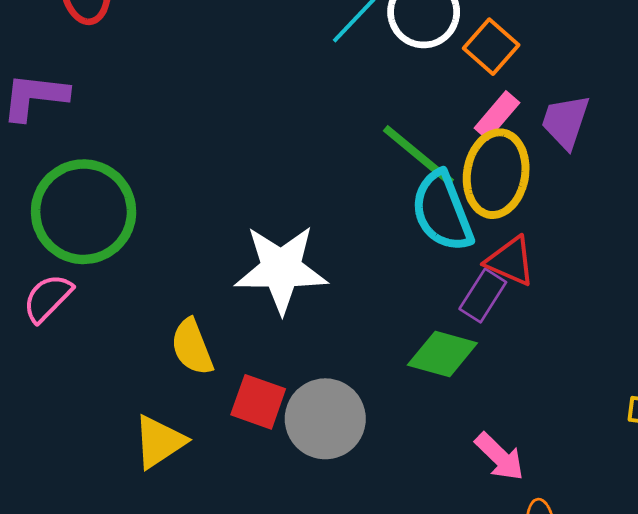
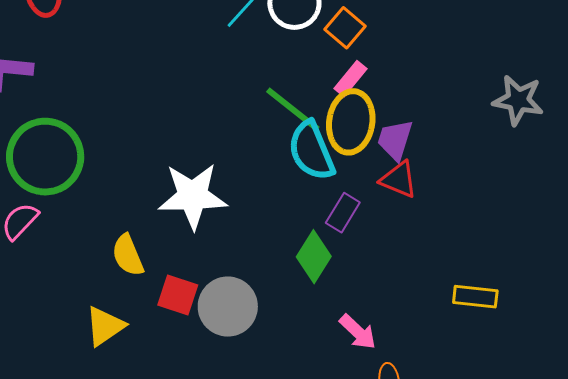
purple trapezoid: (565, 122) -> (395, 140), moved
red triangle: (510, 261) -> (399, 180), moved
green diamond: (442, 354) -> (314, 257), turned -72

